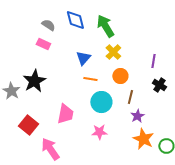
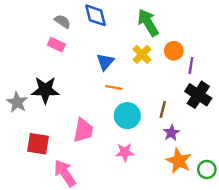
green arrow: (105, 26) -> (148, 23), moved
orange circle: (120, 76) -> (174, 51), moved
black star: (34, 81) -> (45, 90), turned 30
black cross: (159, 85) -> (198, 95), size x1.5
red square: (28, 125) -> (38, 144), turned -30

